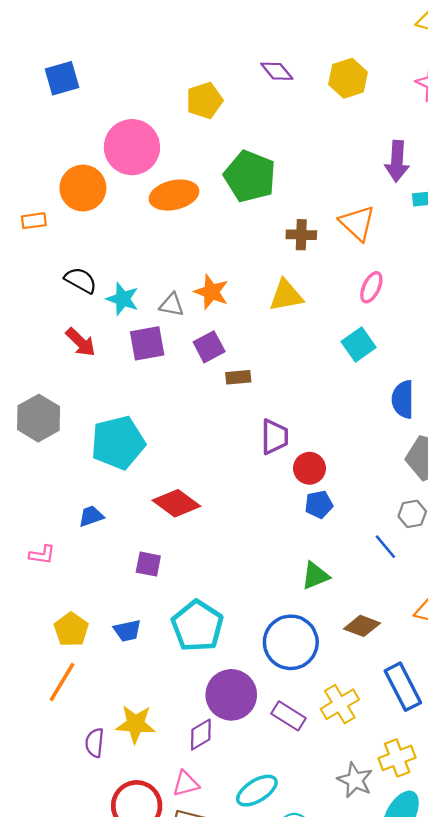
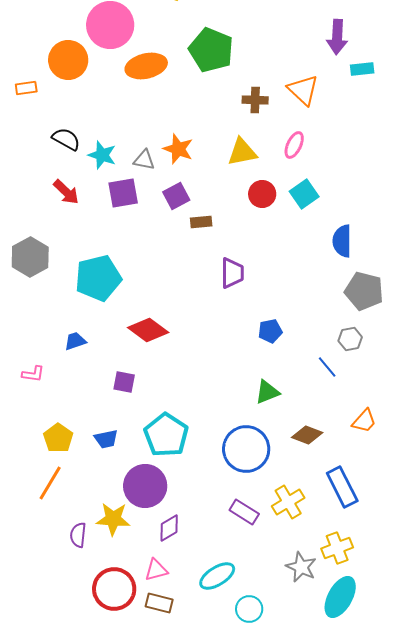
pink ellipse: (371, 287) -> (294, 145), moved
red circle: (309, 468) -> (262, 194), moved
purple circle: (231, 695) -> (145, 486), moved

